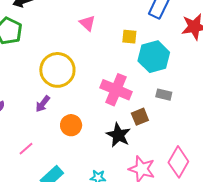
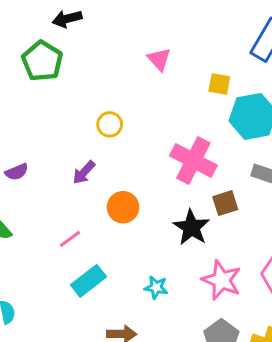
yellow circle: (57, 70) -> (110, 124), size x0.5
pink line: (26, 149) -> (70, 239), moved

